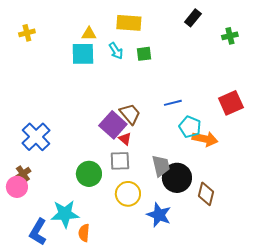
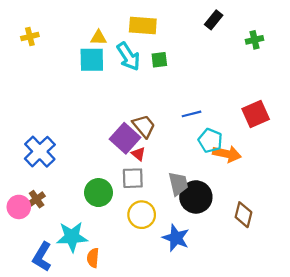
cyan arrow: (116, 51) -> (128, 56), size x1.5
brown cross: (23, 174) -> (37, 199), moved
brown diamond: (206, 194) -> (243, 215), moved

